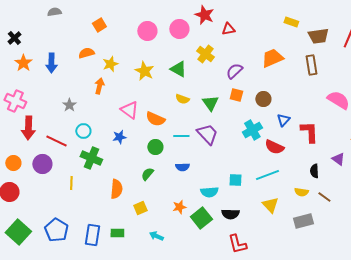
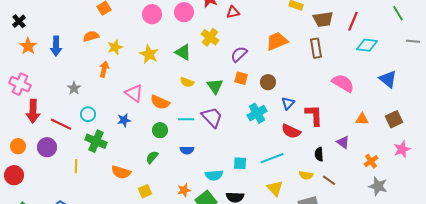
red semicircle: (274, 147) -> (291, 131), moved
orange semicircle: (116, 189) -> (121, 172), turned 102

